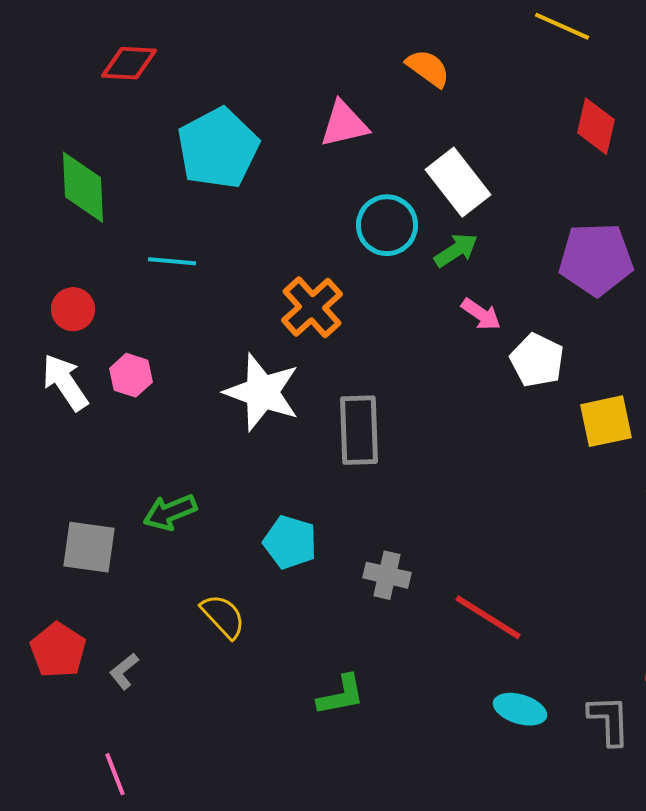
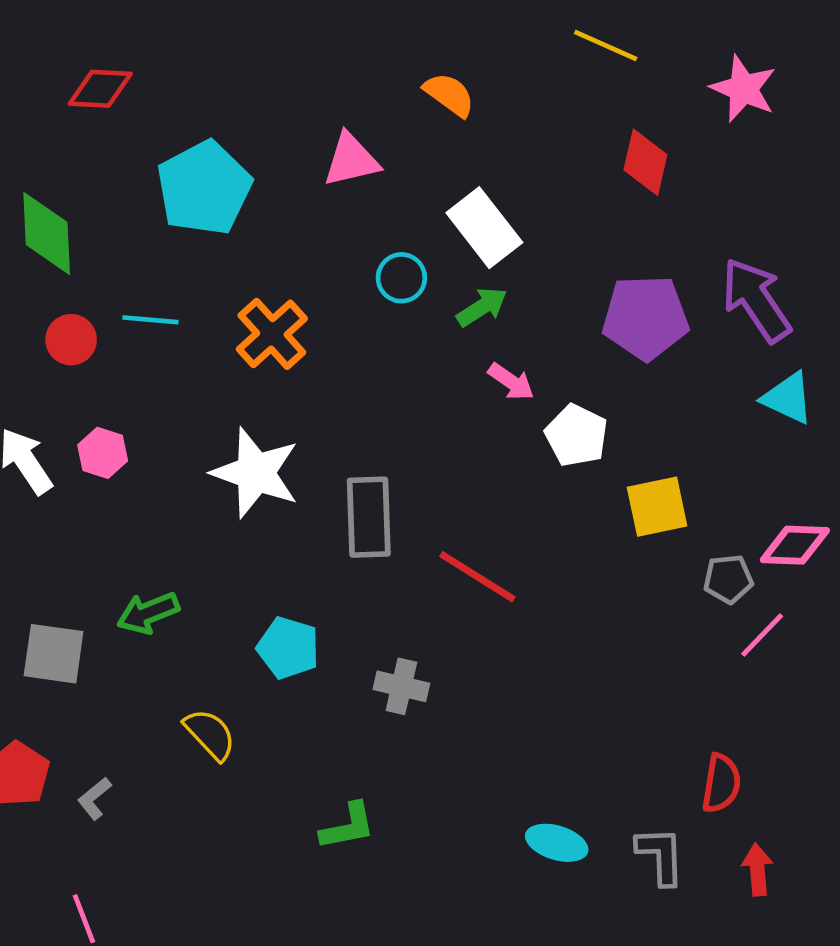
cyan circle: (387, 225) -> (401, 278), size x0.7
orange cross: (312, 307) -> (272, 334), moved
red circle: (73, 309) -> (71, 340), moved
red line: (488, 617) -> (477, 577), moved

